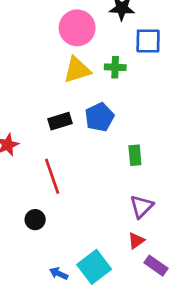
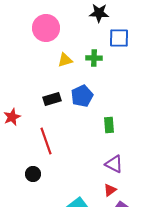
pink circle: (77, 28) -> (46, 28), moved
yellow triangle: (77, 70) -> (65, 60), size x0.7
purple triangle: (141, 206) -> (114, 164), turned -48

